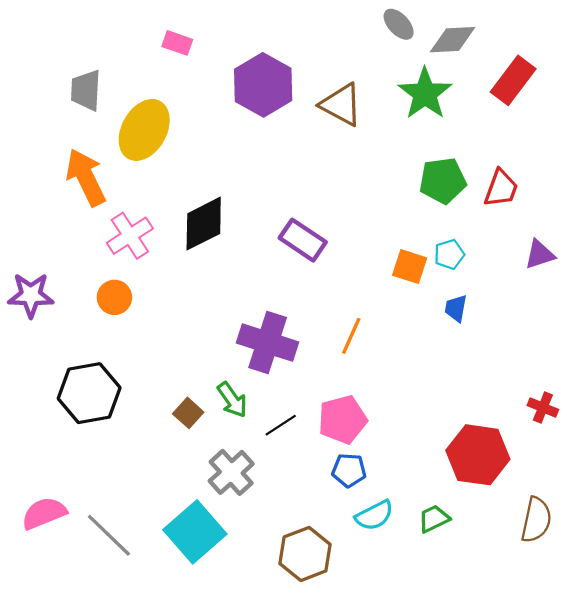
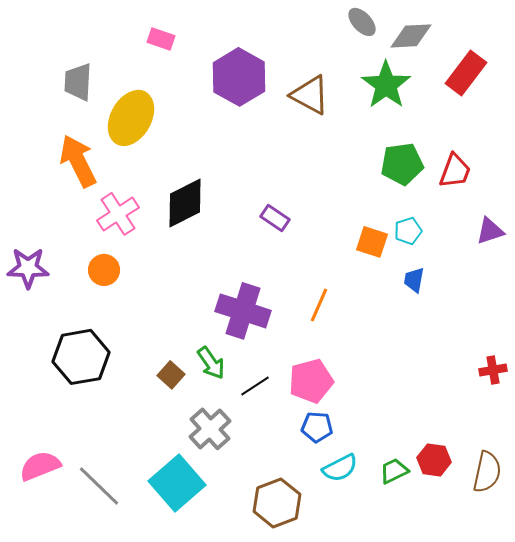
purple rectangle: (303, 240) -> (275, 218), size x0.7
red cross: (543, 407) -> (493, 370), turned -32
red hexagon: (478, 455) -> (434, 460), moved, size x0.6

